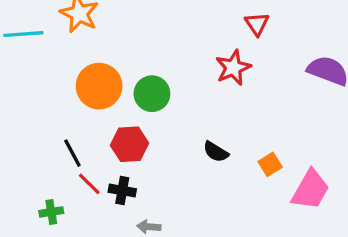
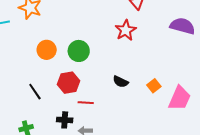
orange circle: (99, 86) -> (47, 50), size x0.7
red line: (89, 184) -> (86, 103), moved, turned -35
black cross: (122, 190) -> (65, 120), moved

